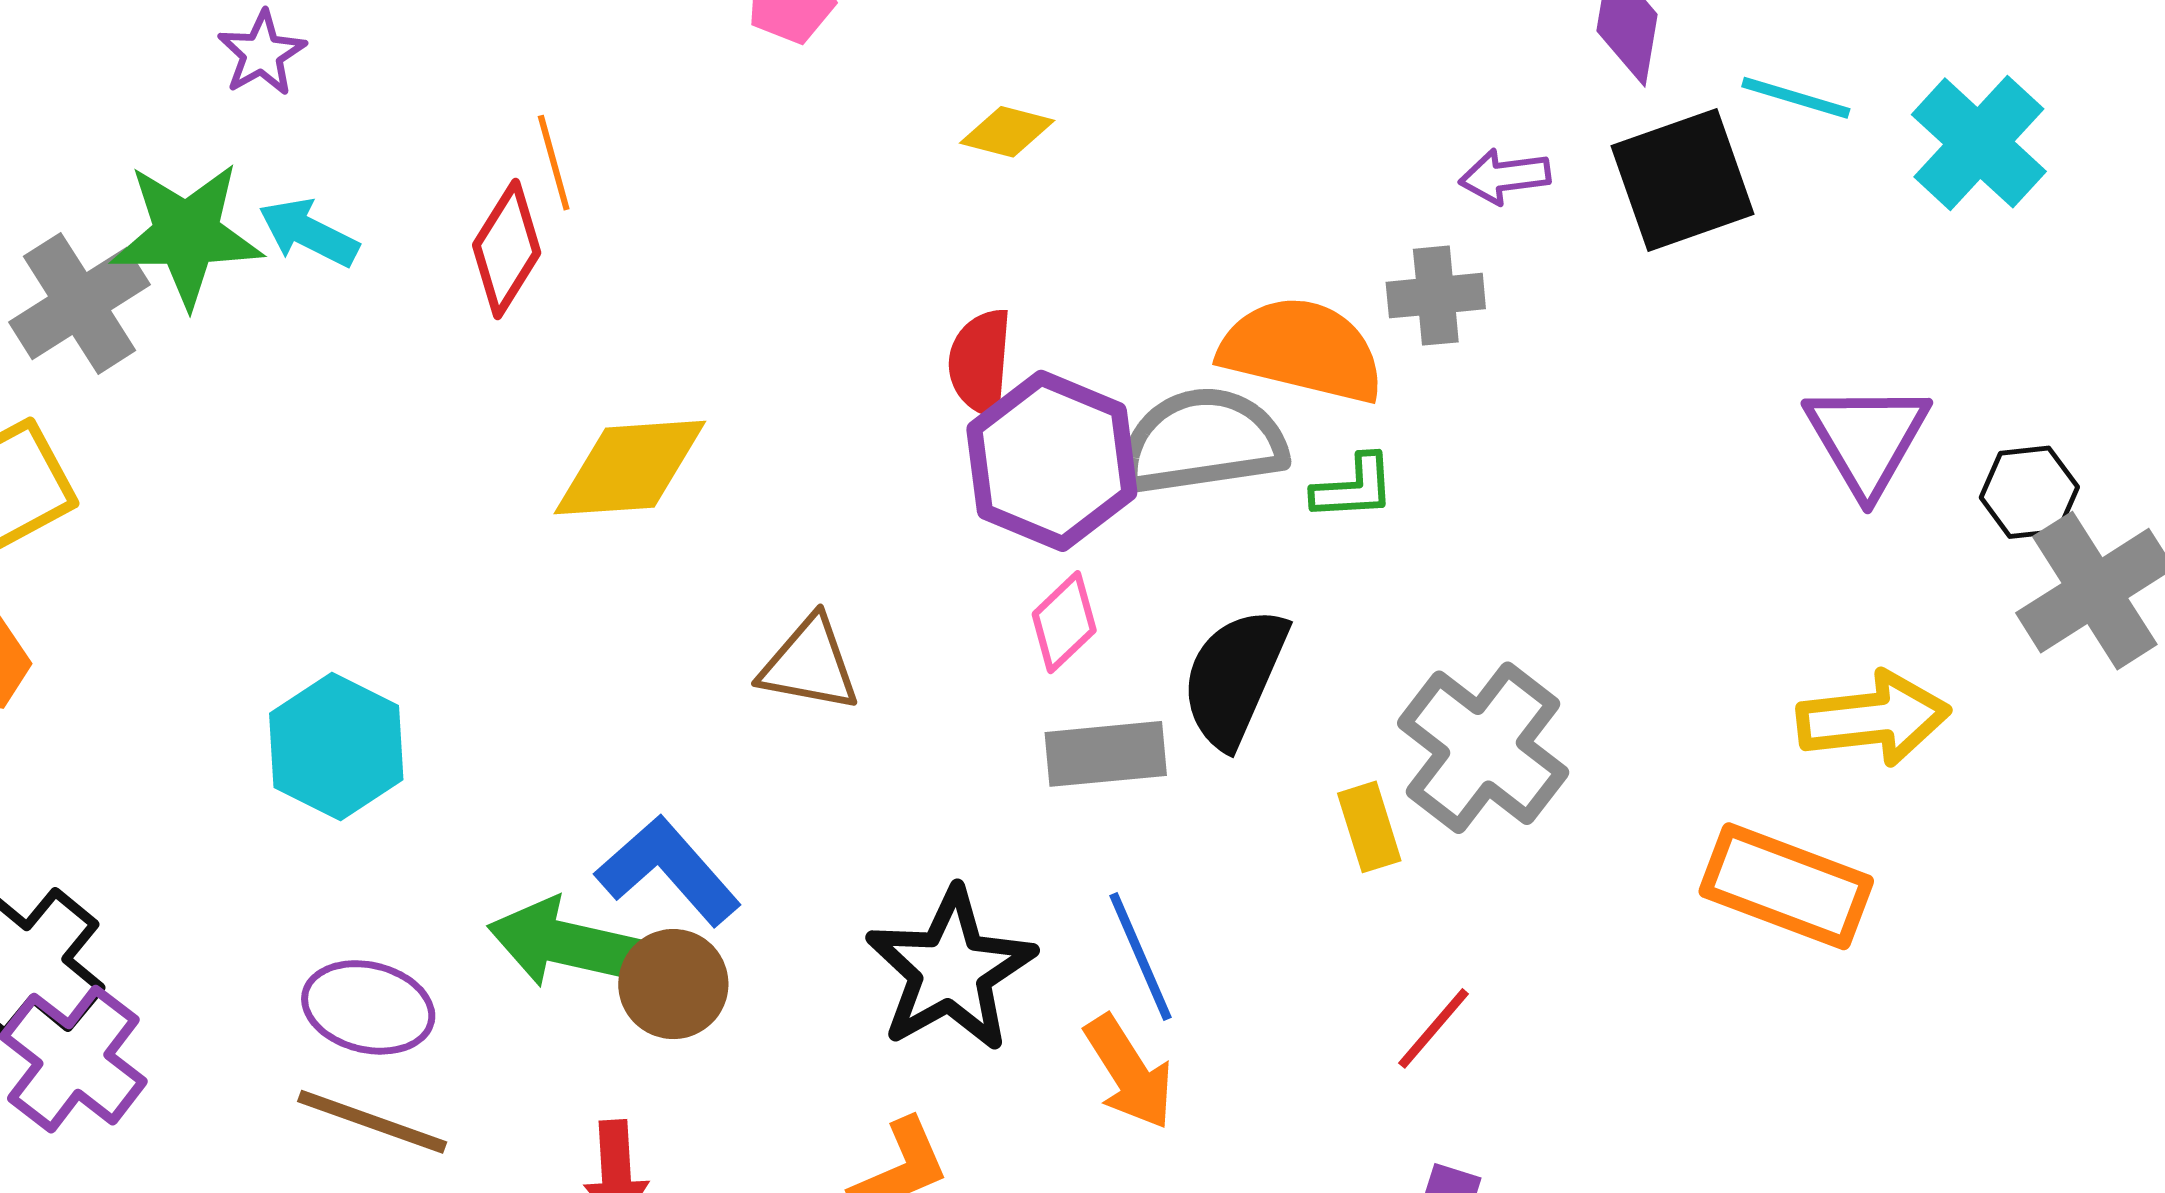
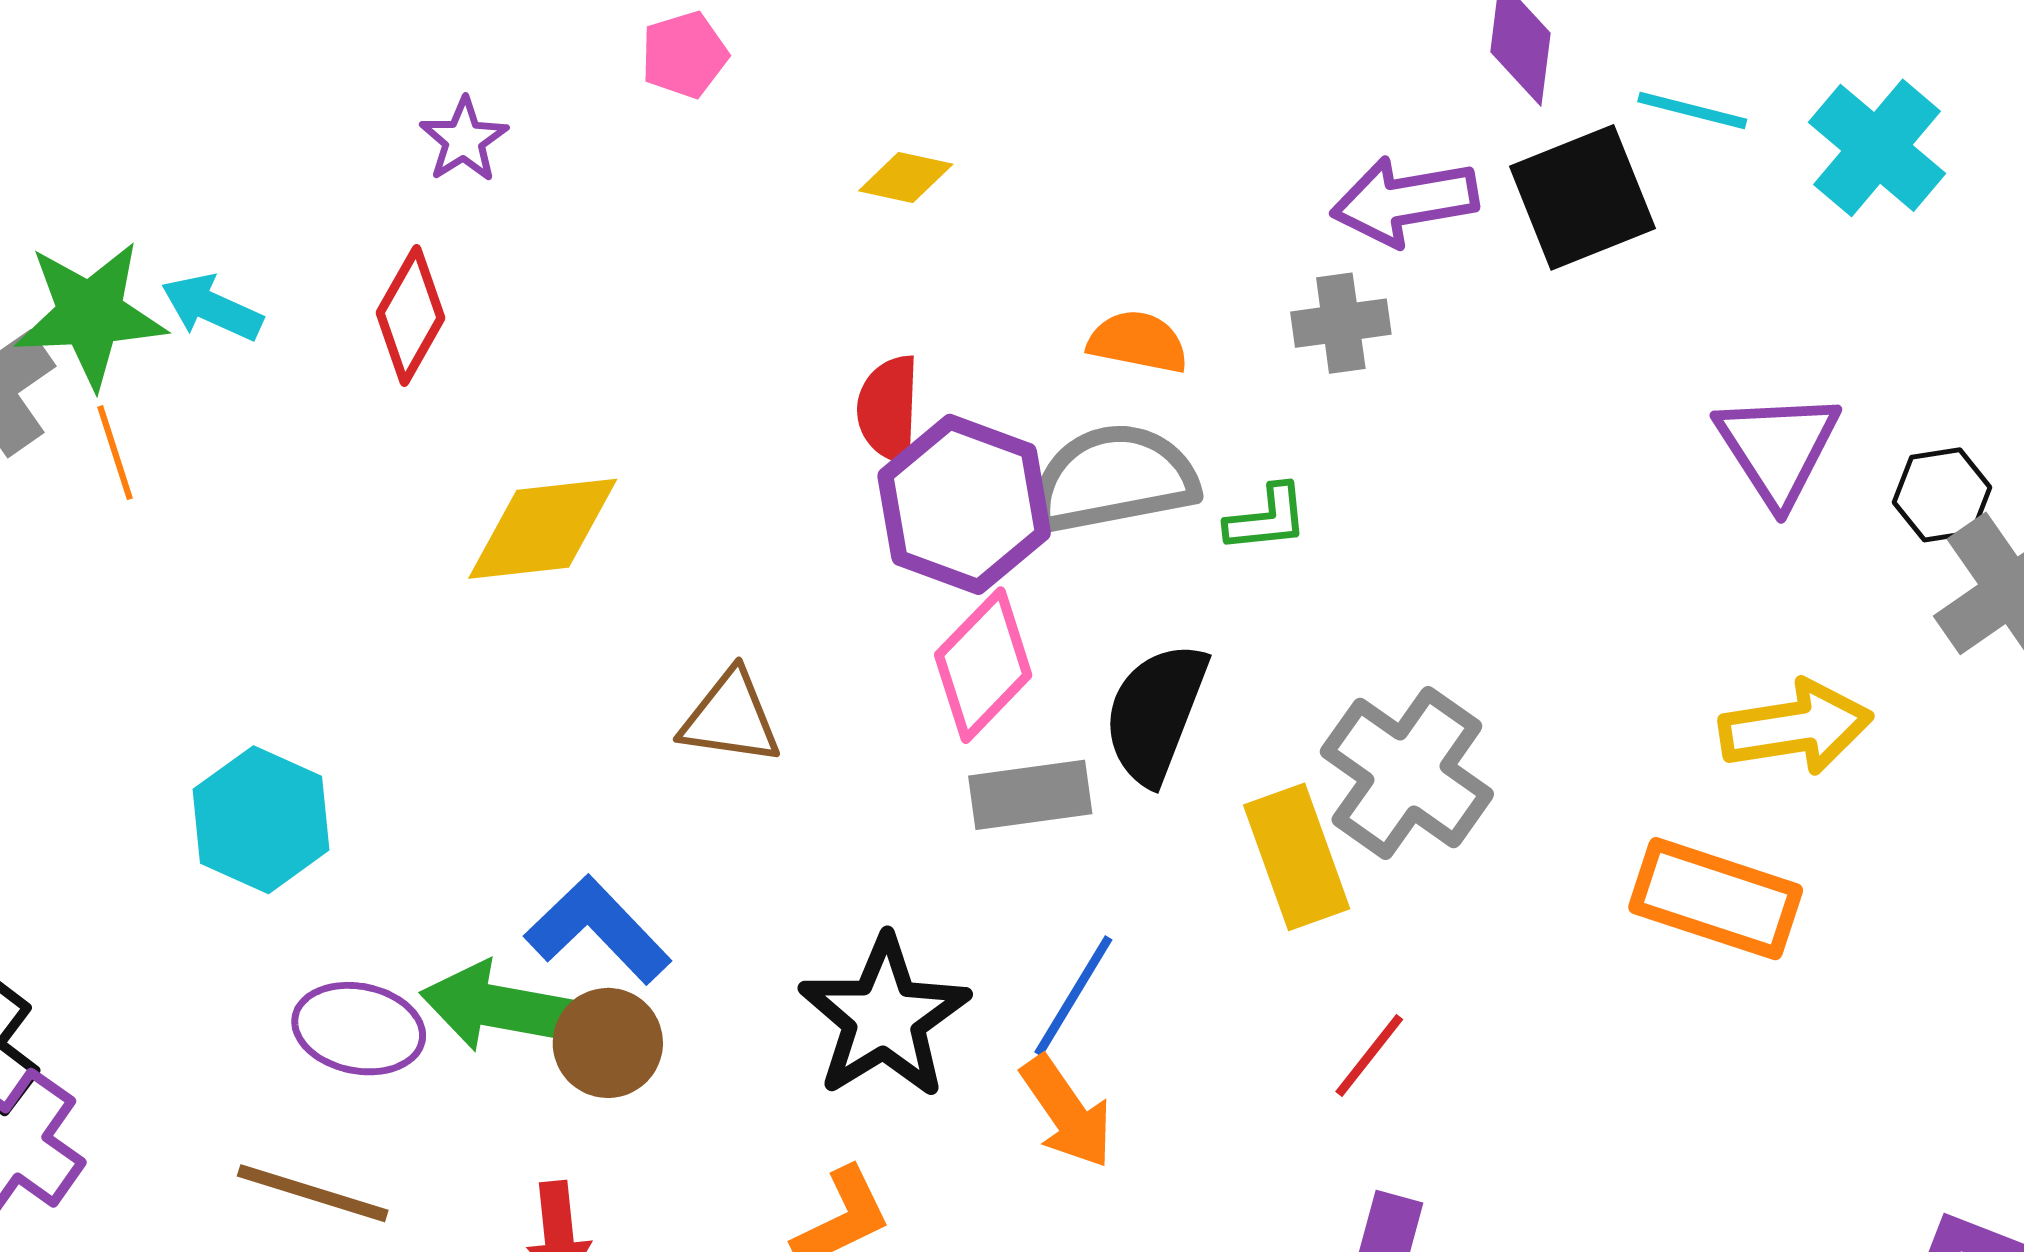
purple star: (262, 53) -> (464, 140), moved
orange line: (554, 163) -> (115, 453), moved
purple arrow: (1505, 176) -> (1405, 201), size x1.6
orange semicircle: (1302, 350) -> (1138, 342), moved, size x0.6
pink diamond: (1064, 622) -> (983, 665), size x1.5
yellow rectangle: (1369, 827) -> (1297, 857), size x1.6
blue line: (1140, 957) -> (1073, 996), turned 57
purple ellipse: (368, 1007) -> (359, 1029), moved

